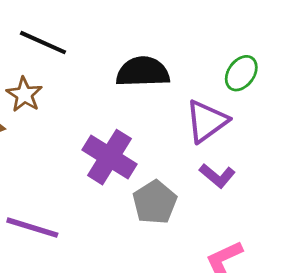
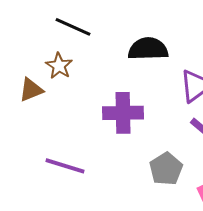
purple cross: (109, 157) -> (123, 113), turned -33
gray pentagon: (155, 202) -> (166, 169), moved

